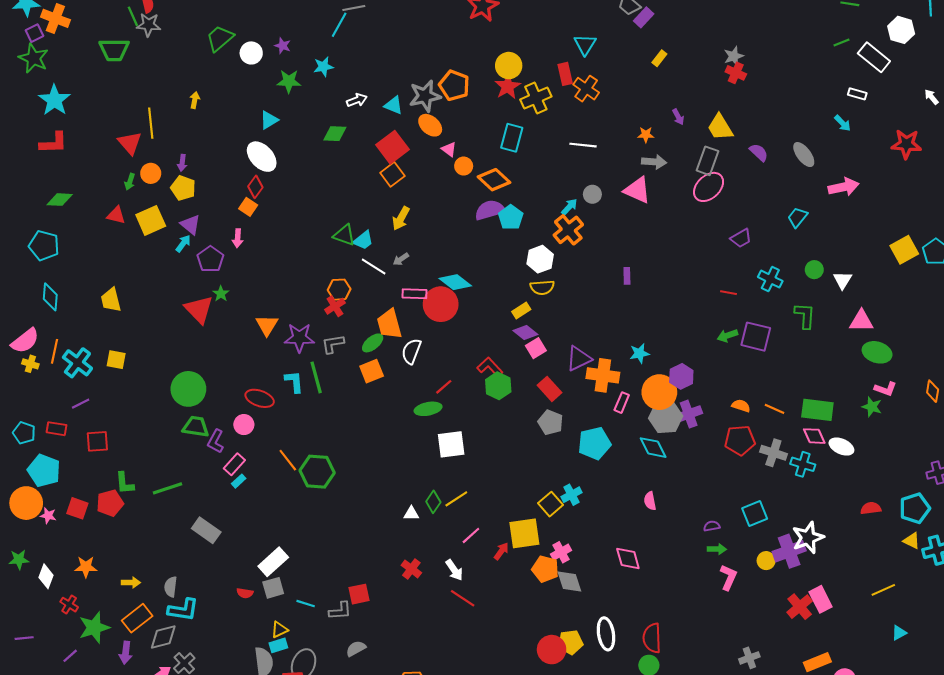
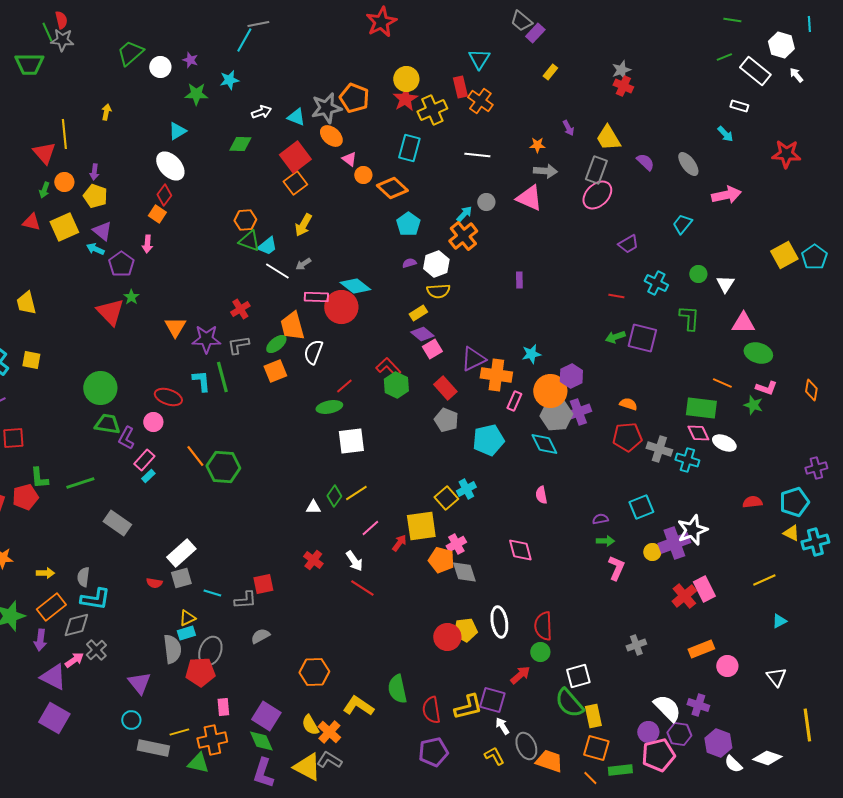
white arrow: (931, 97) -> (796, 75), moved
purple semicircle: (490, 210) -> (409, 263), moved, size x0.5
cyan arrow: (183, 243) -> (95, 249), turned -102
orange hexagon: (339, 290) -> (245, 220), moved
orange line: (774, 409) -> (722, 383), moved

